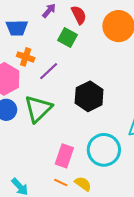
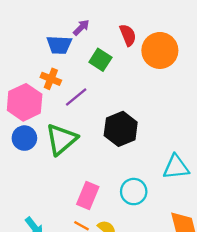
red semicircle: (79, 15) -> (128, 35), moved
blue trapezoid: (17, 28) -> (59, 45), moved
cyan circle: (104, 150) -> (134, 192), size x0.7

